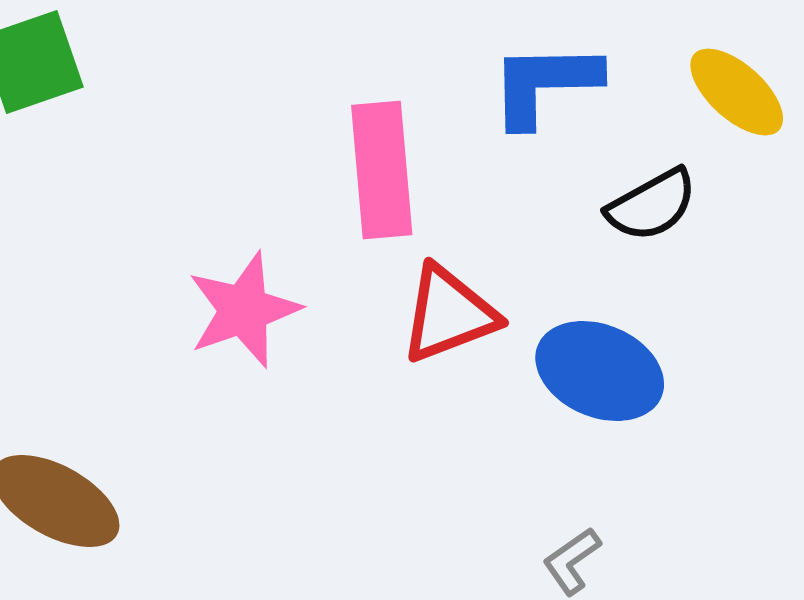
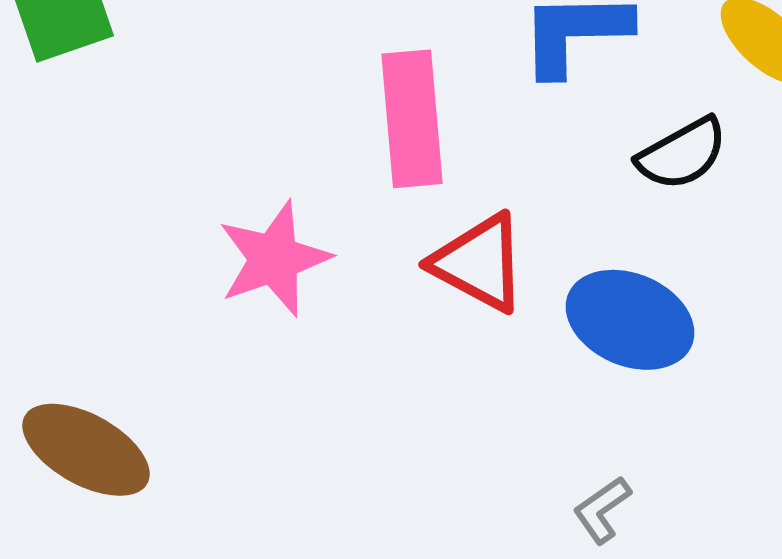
red triangle: (449, 314) -> (479, 263), turned 49

